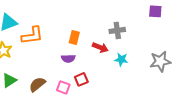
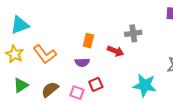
orange L-shape: (32, 35) -> (45, 54), moved, turned 60
cyan star: (121, 59) -> (145, 85), moved, size x1.6

